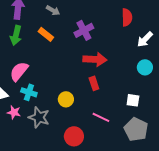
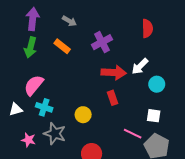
white arrow: (145, 39) -> (140, 66), moved
cyan circle: (145, 67) -> (157, 84), moved
pink star: (14, 112) -> (28, 140), moved
pink line: (101, 117) -> (133, 134), moved

